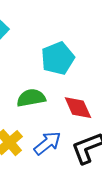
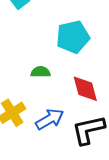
green semicircle: (31, 98) -> (40, 72), size x0.7

